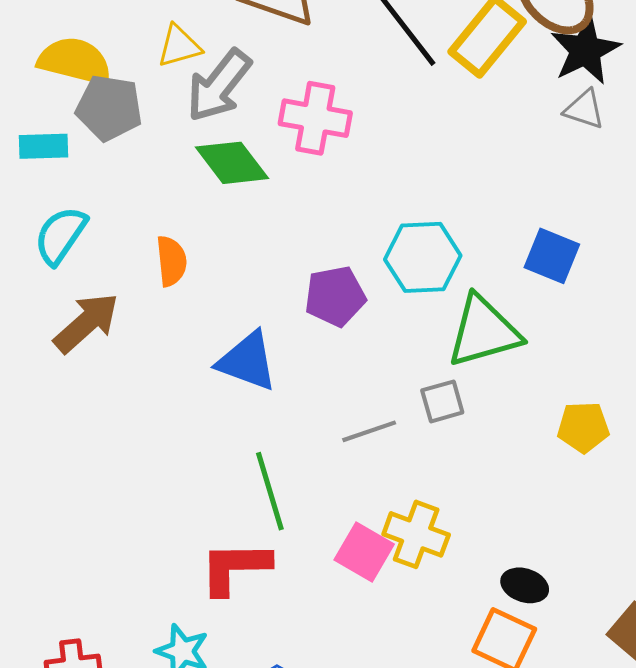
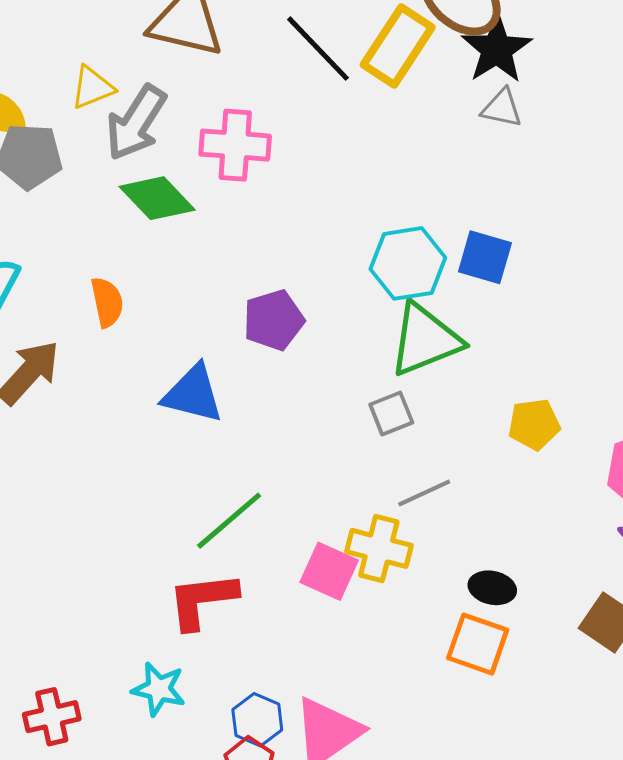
cyan hexagon: (423, 257) -> (408, 263), moved
gray line: (369, 431) -> (424, 493), moved
green line: (270, 491) -> (229, 521), turned 72

